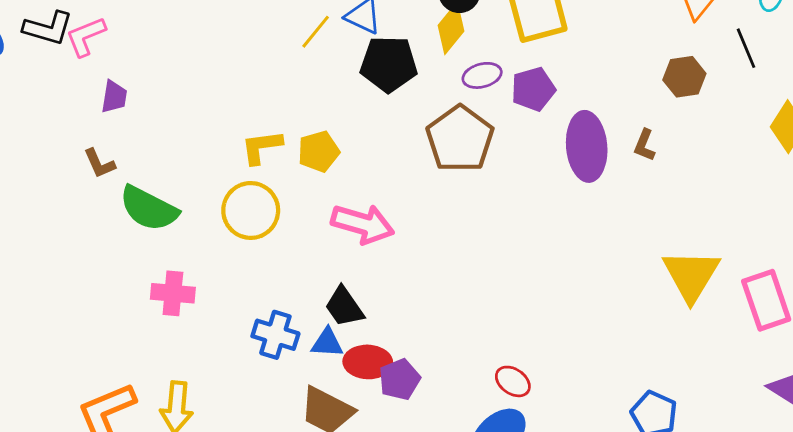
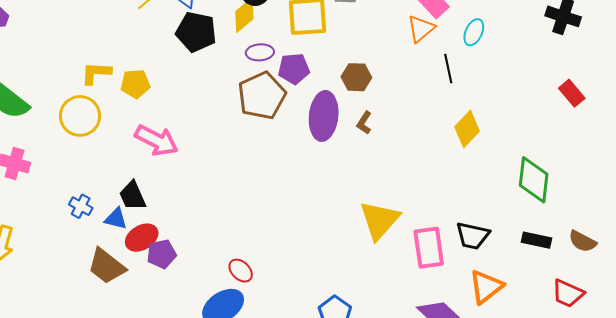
brown hexagon: (684, 77) -> (356, 77), moved
brown pentagon: (460, 139) -> (262, 96), moved
blue cross: (275, 335) -> (81, 206), size x0.7
red ellipse: (368, 362) -> (142, 238), turned -44

